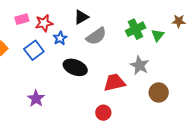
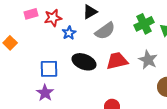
blue square: (34, 50) -> (49, 69), moved, turned 36
red trapezoid: (114, 82) -> (117, 61), moved

